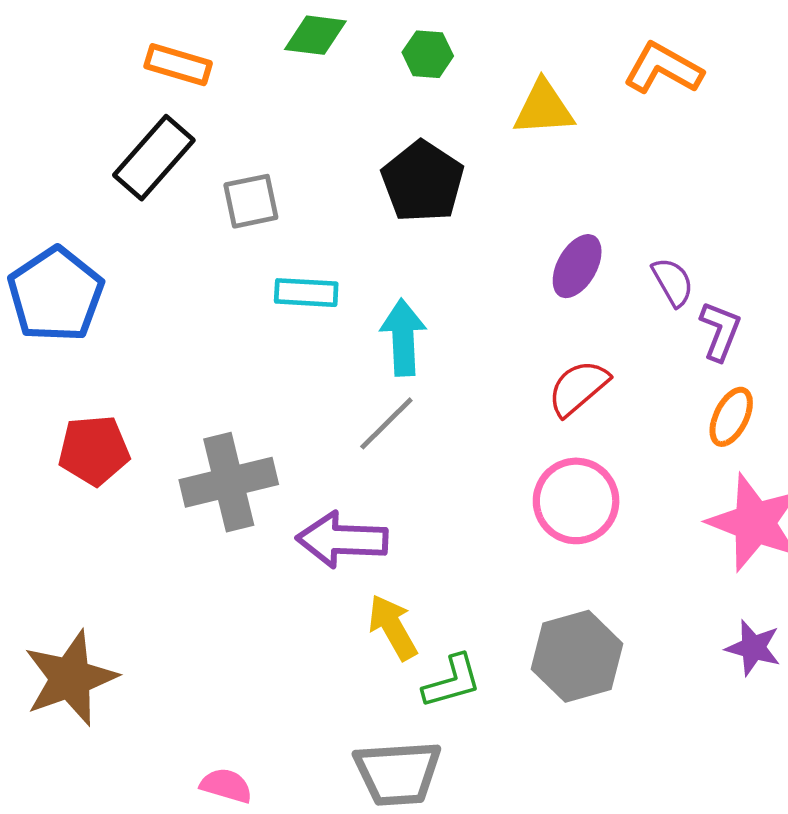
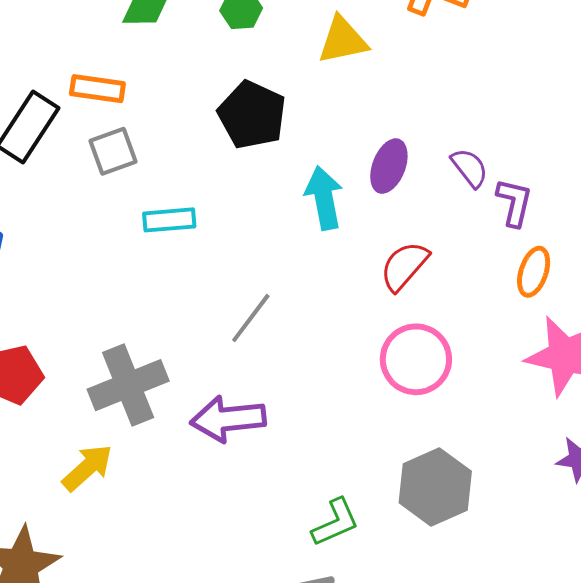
orange rectangle: (178, 65) -> (97, 89), moved
cyan arrow: (403, 337) -> (324, 198), moved
yellow arrow: (393, 627) -> (87, 468), moved, turned 86

